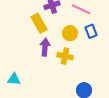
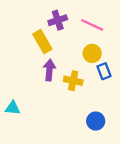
blue rectangle: (91, 31) -> (104, 71), moved
yellow circle: (70, 33) -> (92, 53), moved

